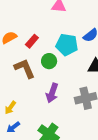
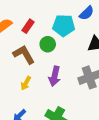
yellow arrow: (10, 108) -> (26, 83), moved

